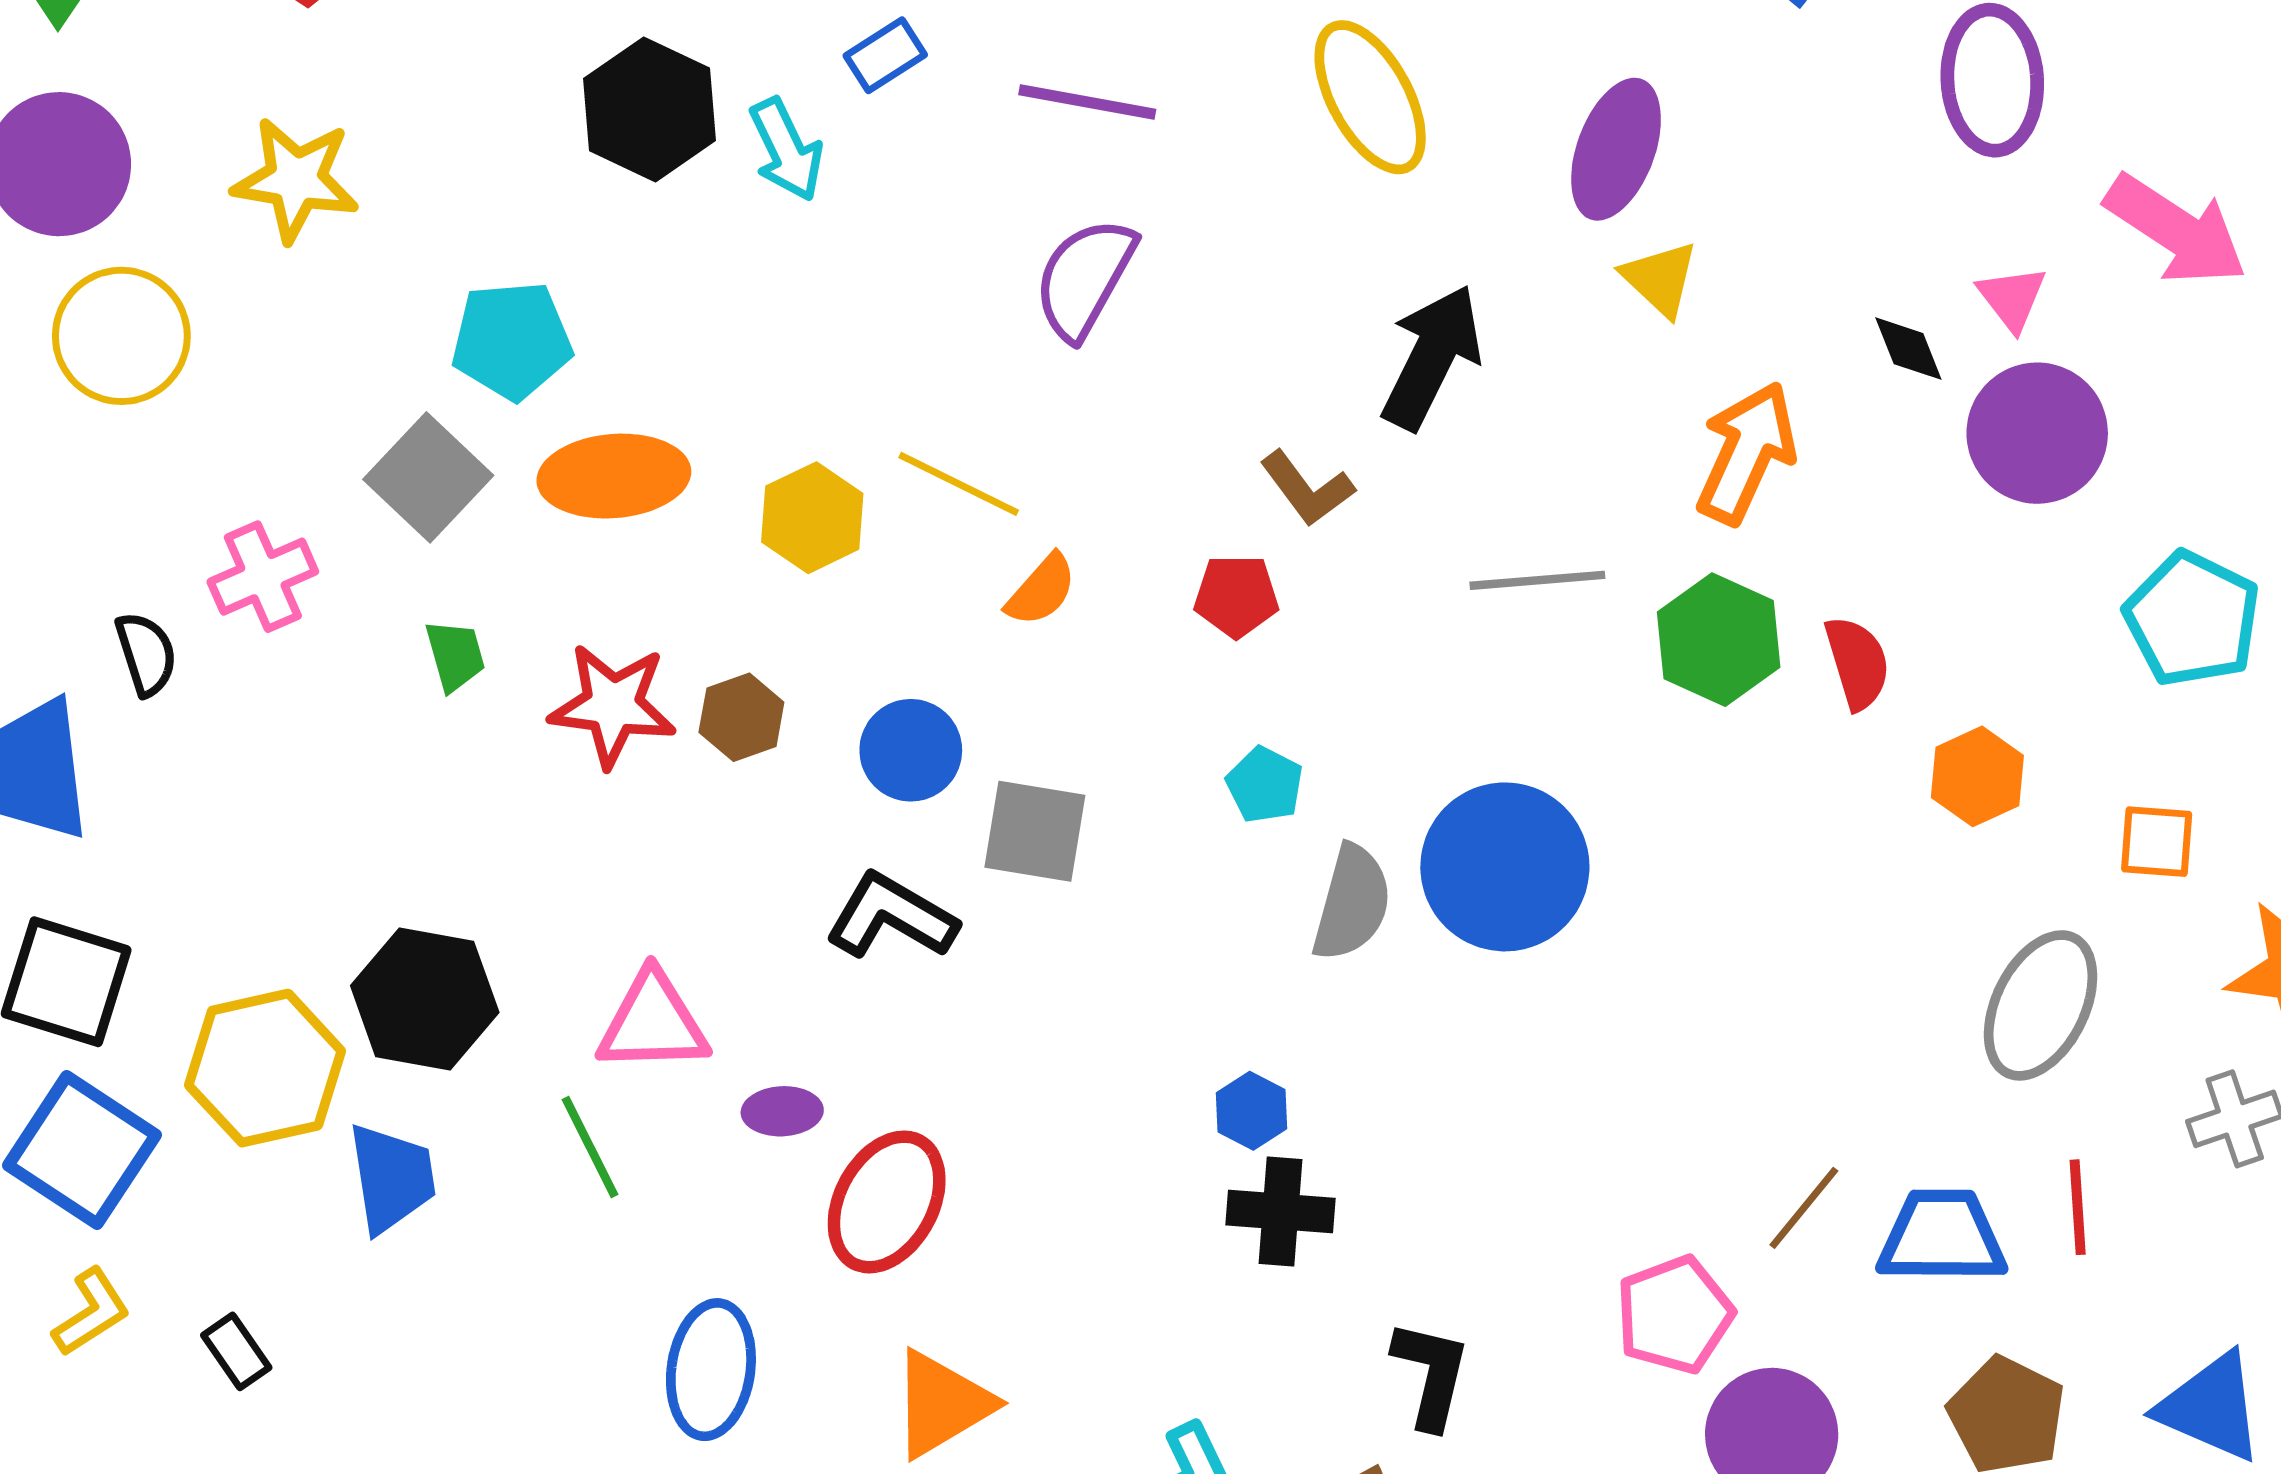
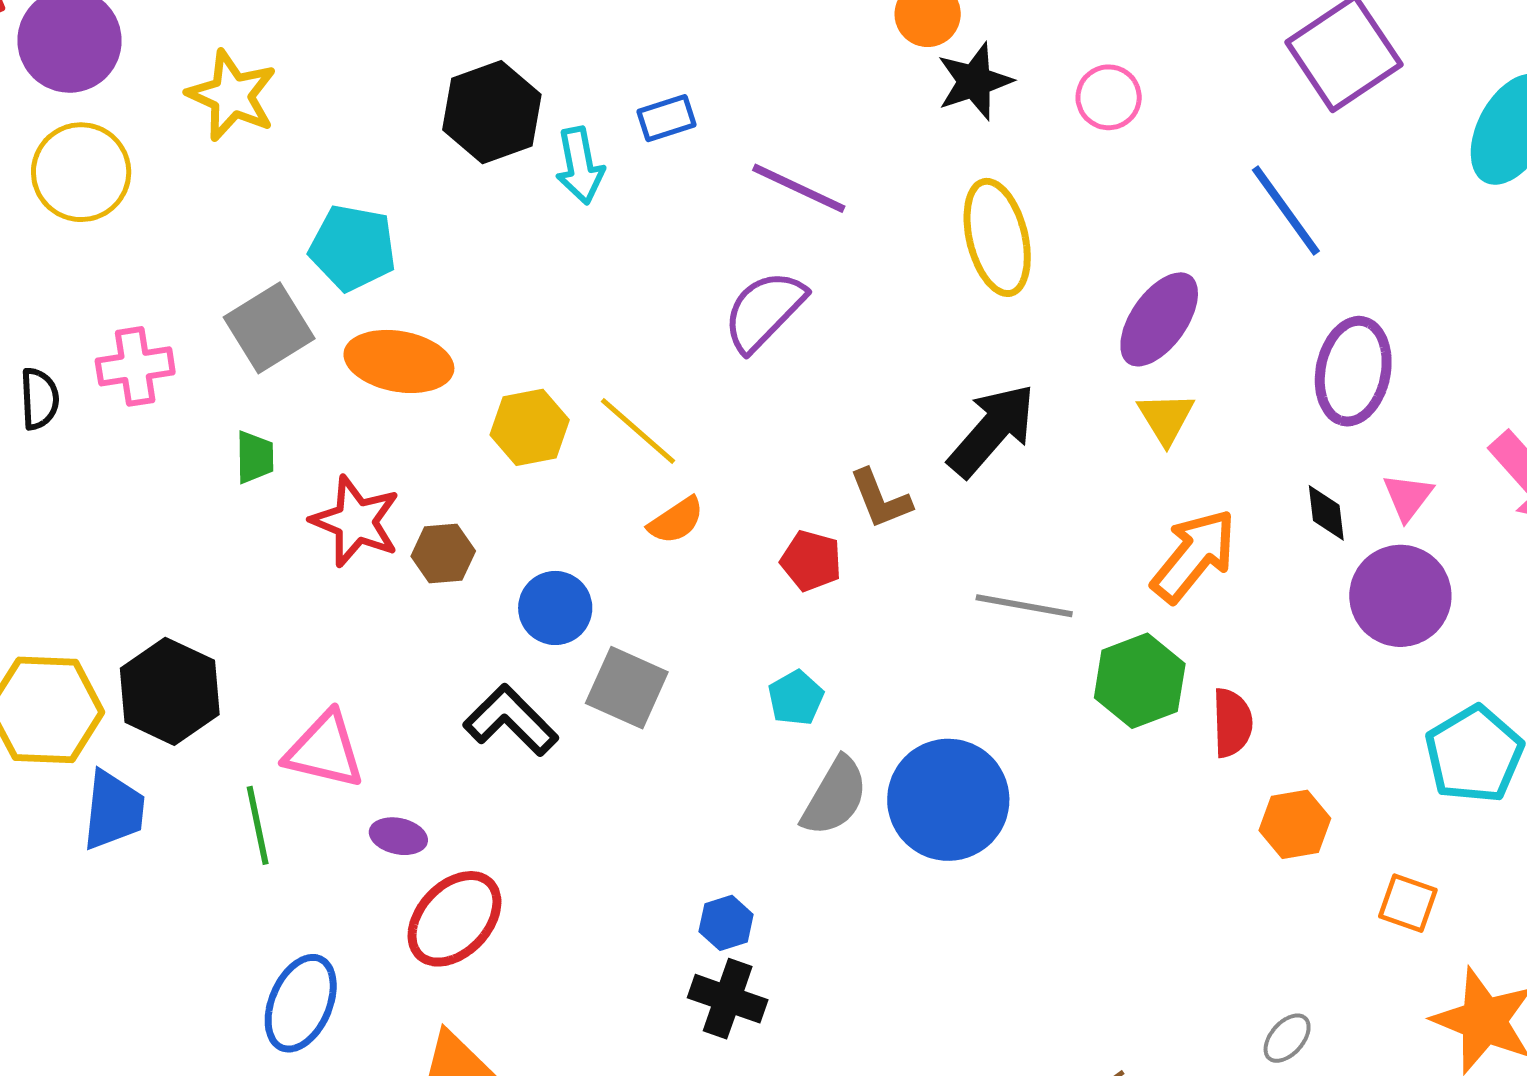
purple ellipse: (1992, 80) -> (1353, 371), moved
gray ellipse: (2041, 1005) -> (1287, 1038), moved, size x0.5

